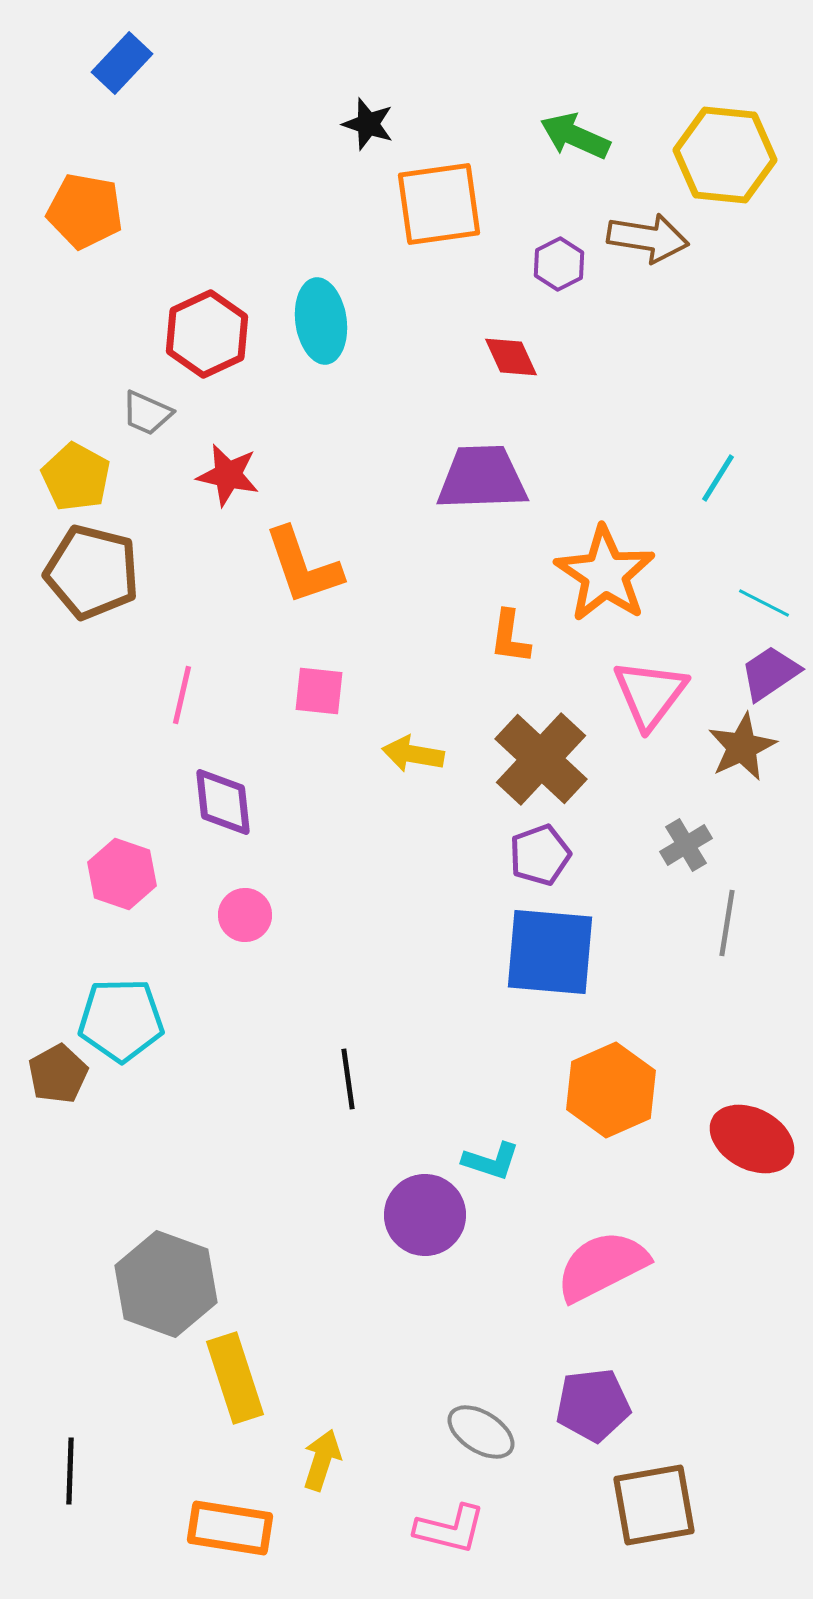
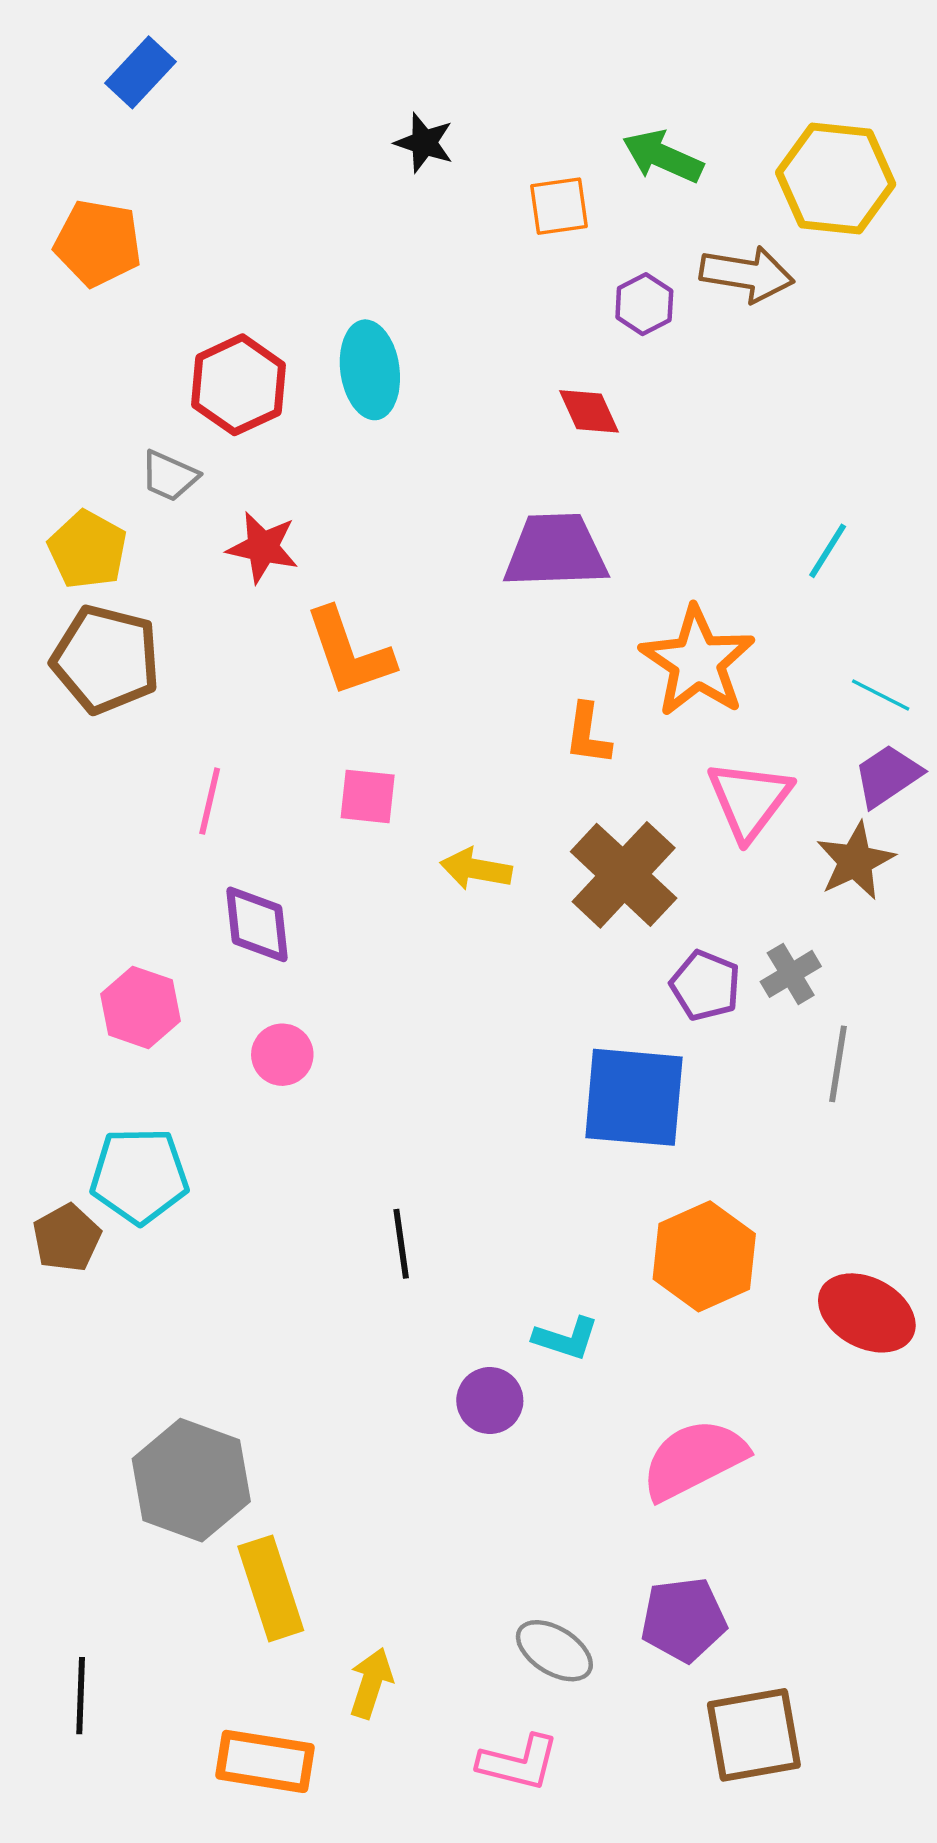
orange square: (439, 204) -> (559, 206), moved, size x0.6
purple pentagon: (540, 855) -> (705, 985), moved, turned -30
purple circle: (425, 1215) -> (490, 1401), size x0.7

